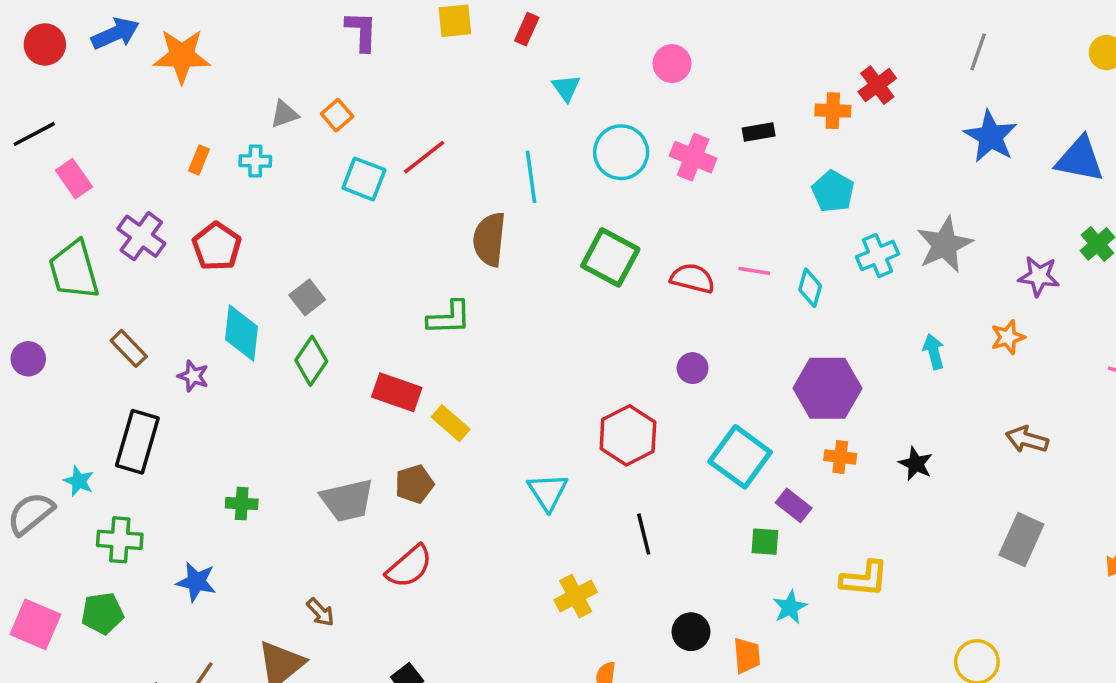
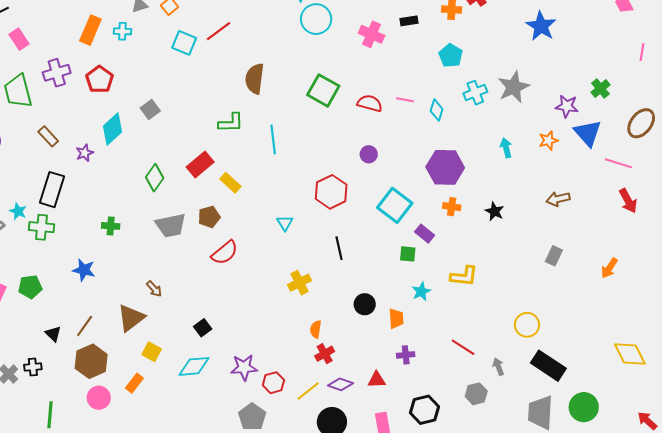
cyan circle: (621, 152) -> (316, 19), moved
blue triangle: (1080, 159) -> (588, 133), moved, turned 36
orange rectangle: (199, 160) -> (90, 30), size x1.8
cyan line: (531, 177) -> (273, 139), moved
purple cross: (141, 236) -> (57, 73), turned 36
cyan diamond: (241, 333) -> (113, 129), turned 40
green diamond: (311, 361) -> (155, 178), moved
purple star: (193, 376) -> (85, 153), turned 30
red rectangle: (397, 392) -> (200, 165), turned -60
brown arrow: (1027, 440) -> (558, 199), turned -30
cyan triangle: (548, 492) -> (285, 223), size x0.7
green cross: (120, 540) -> (42, 227), moved
gray rectangle: (1021, 540) -> (554, 256), size x0.7
red semicircle: (409, 567) -> (225, 253), moved

